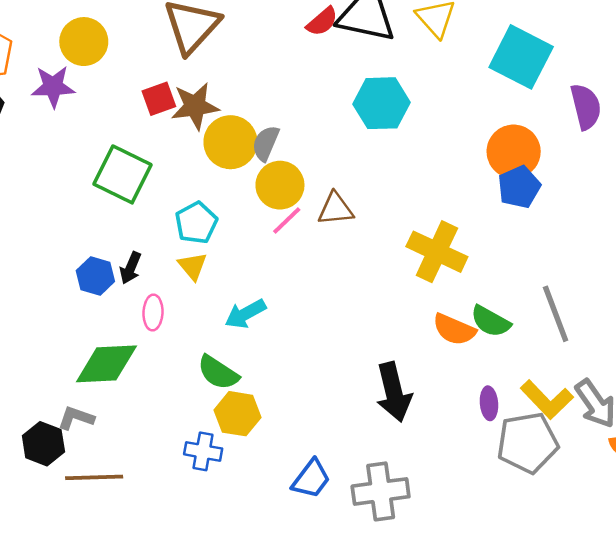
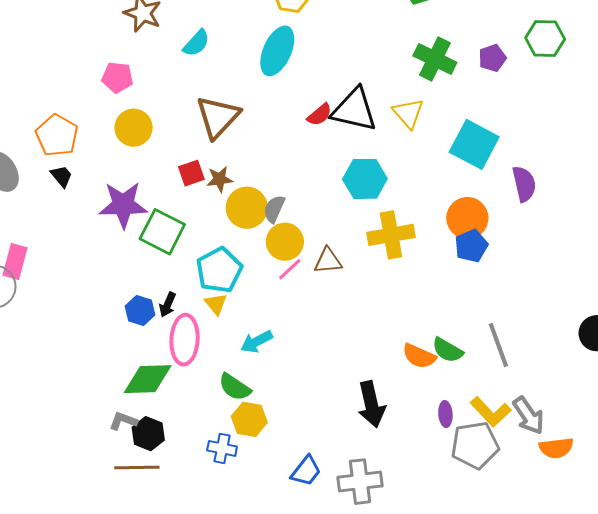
purple star: (53, 87) -> (123, 205), moved, size x1.4
brown star: (195, 106) -> (220, 179), size x0.7
cyan pentagon: (196, 223) -> (219, 270), size x1.4
yellow cross: (437, 252) -> (391, 235), moved, turned -36
pink ellipse: (153, 313) -> (185, 340), size x1.8
black hexagon: (43, 444) -> (148, 434), moved

